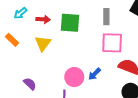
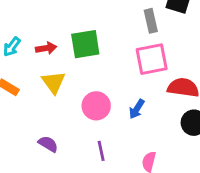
gray rectangle: (106, 17) -> (151, 21), moved
pink circle: (74, 77) -> (96, 106), moved

